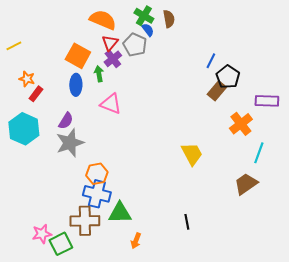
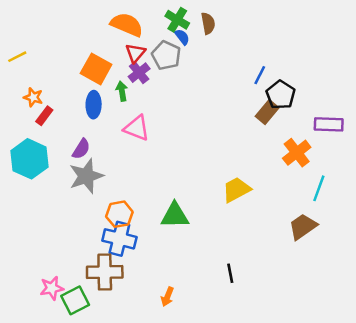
yellow trapezoid: (192, 154) -> (236, 190), turned -90
green triangle: (120, 213) -> (175, 215), moved

